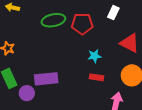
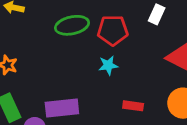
cyan star: (94, 56) -> (108, 65), moved

